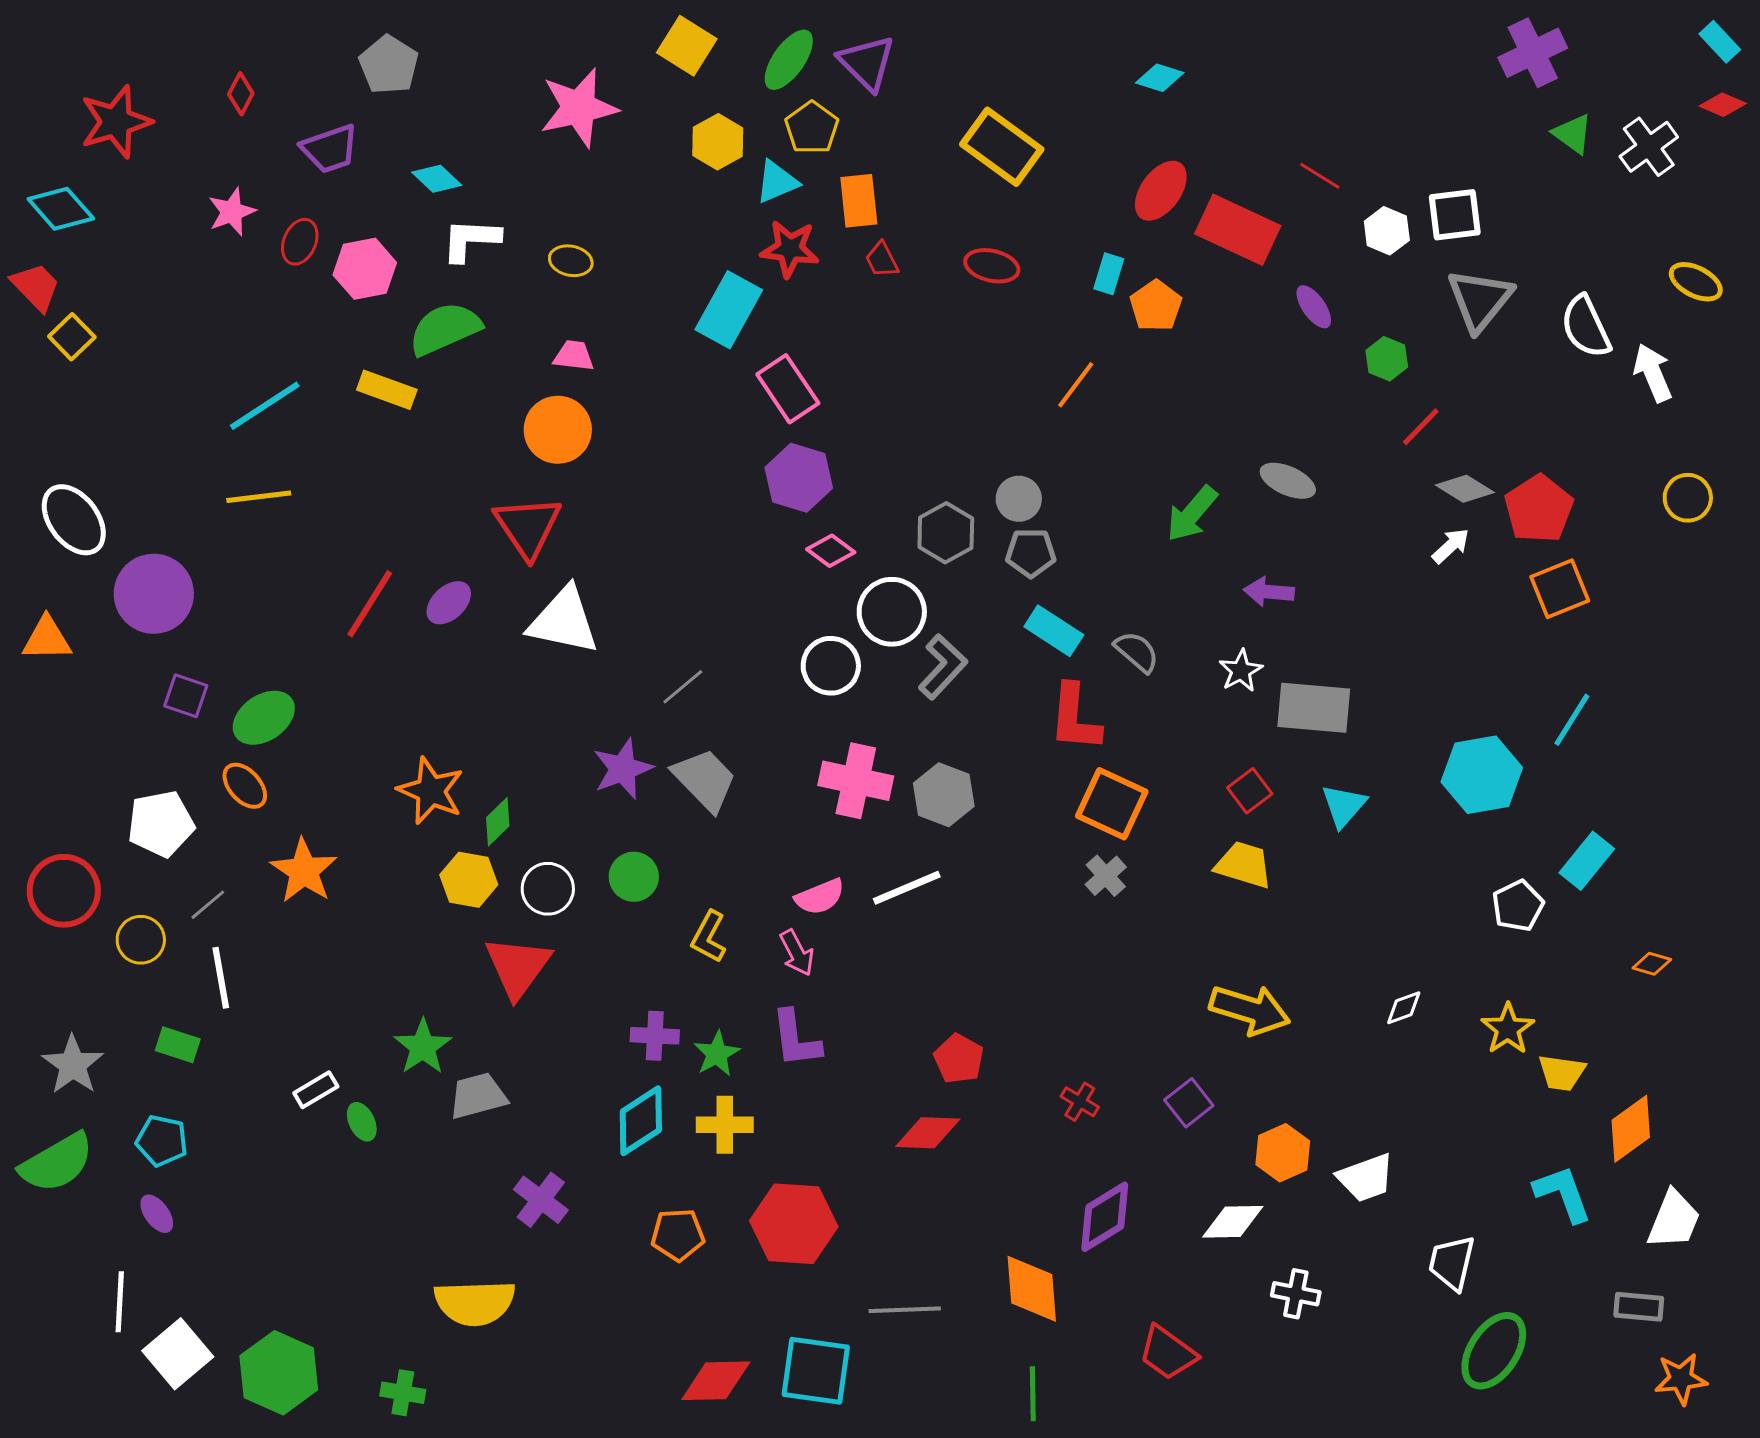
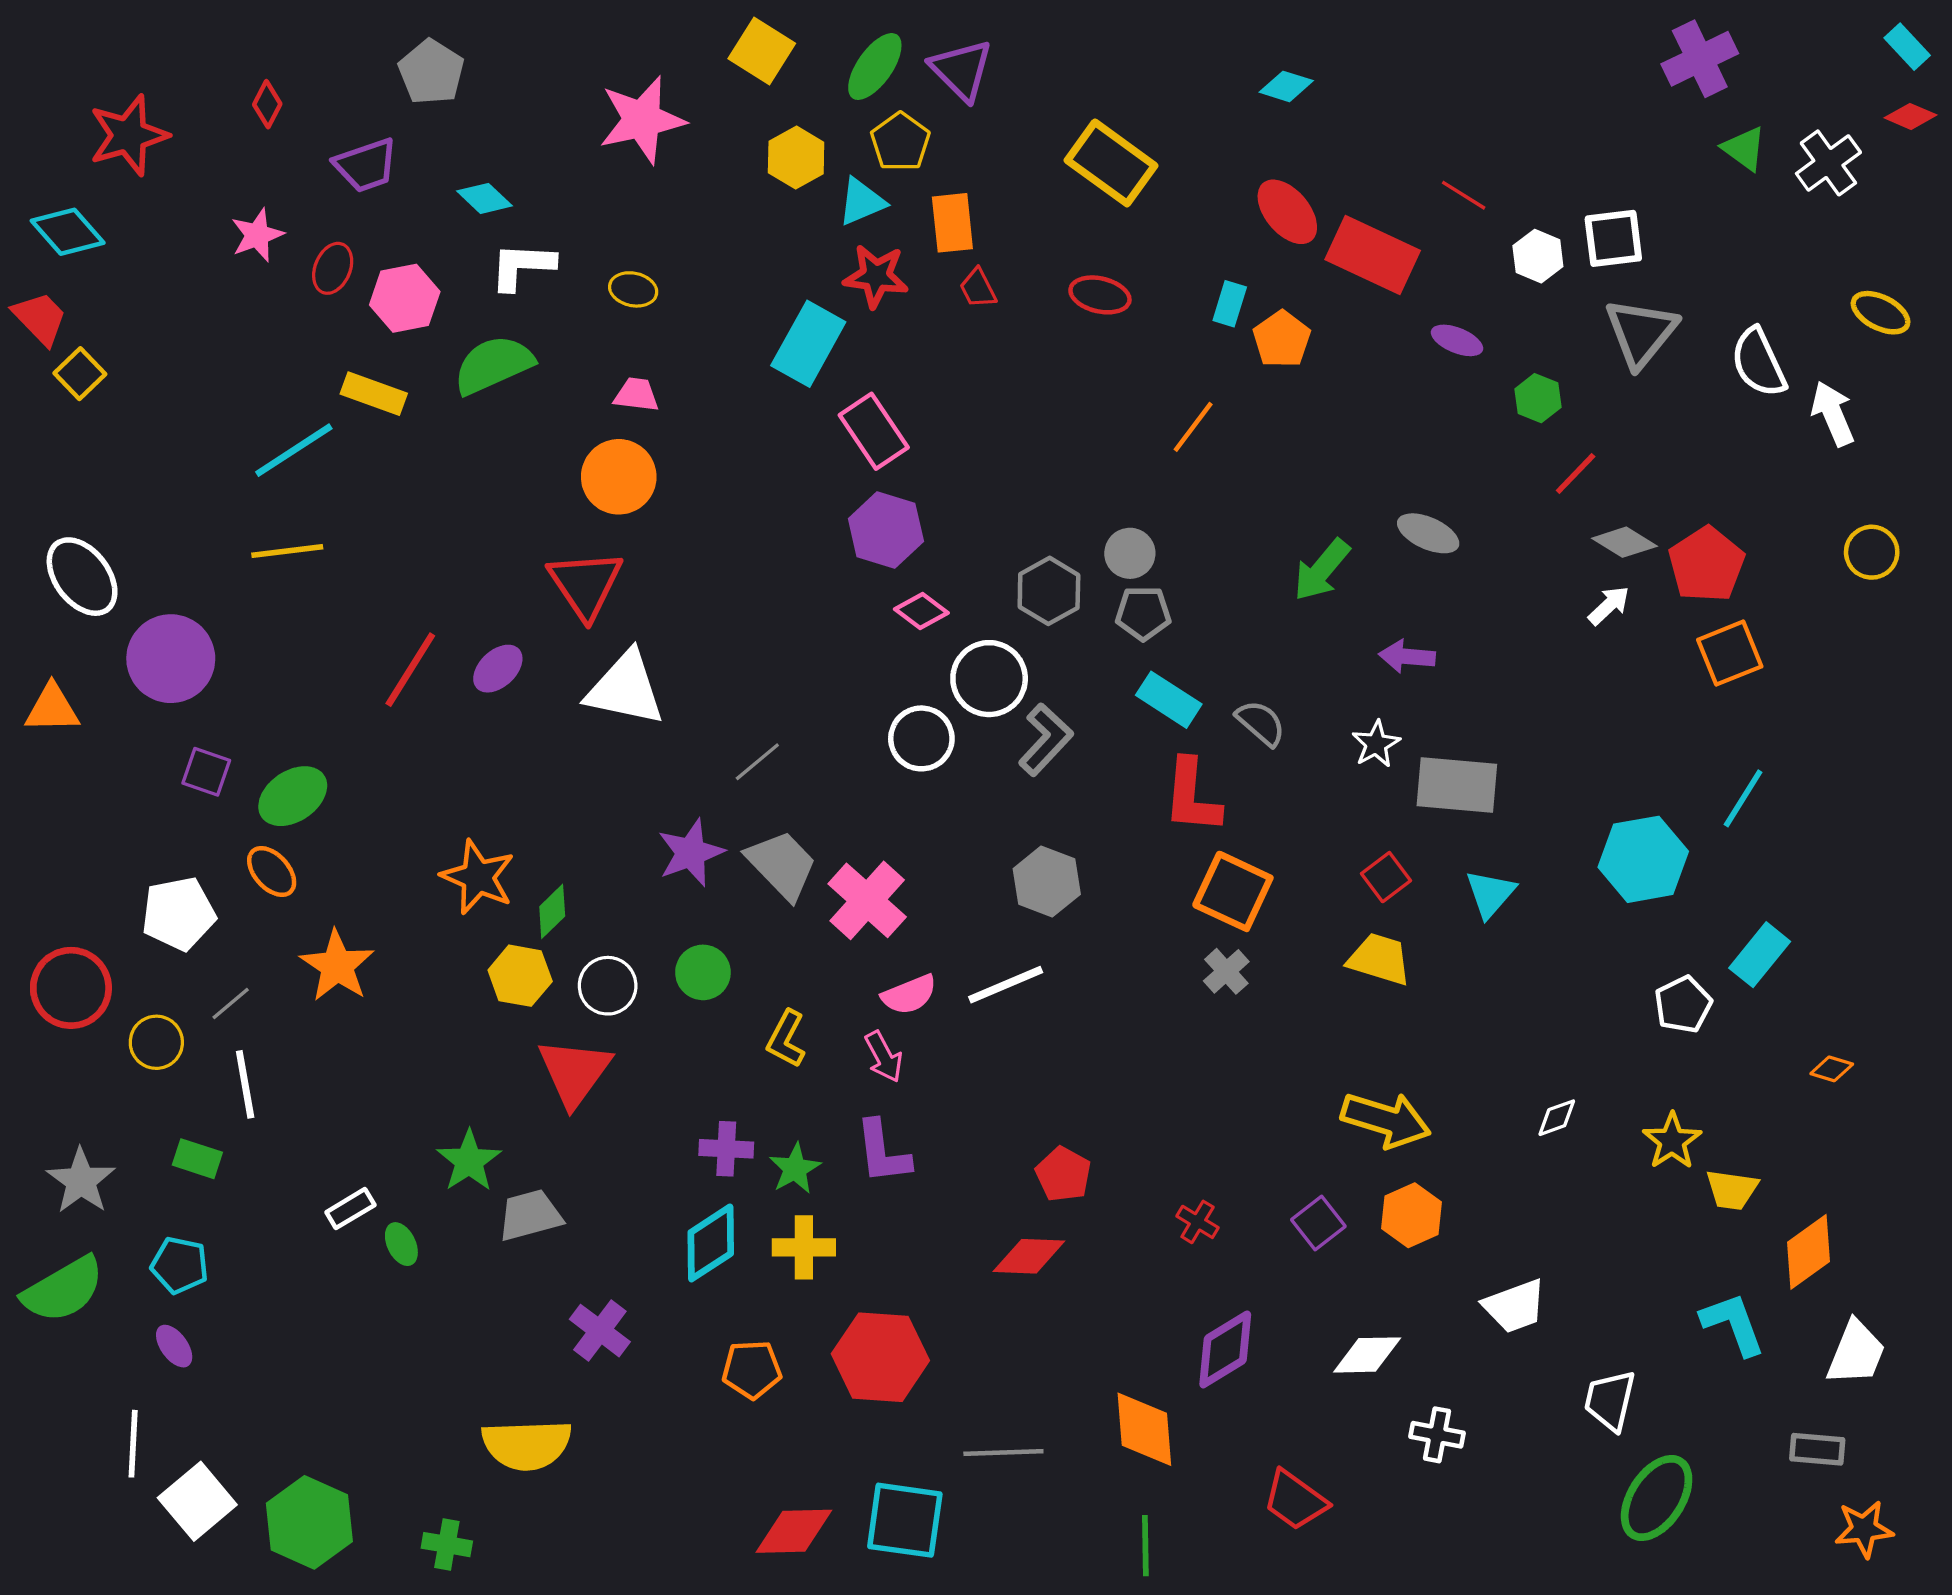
red ellipse: (1161, 191) -> (1287, 212), turned -76
purple ellipse: (1314, 307) -> (1457, 340), turned -33
yellow rectangle: (387, 390) -> (374, 394), moved
pink cross: (856, 781) -> (867, 900), moved, turned 30
orange hexagon: (1283, 1153) -> (1412, 1215), moved

